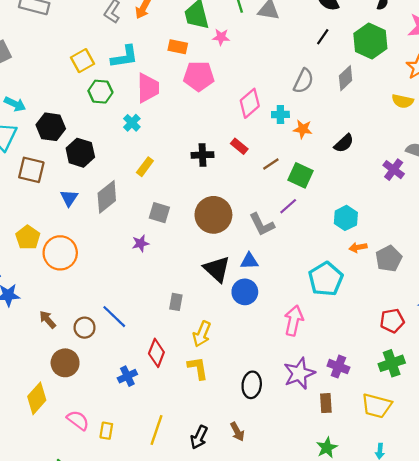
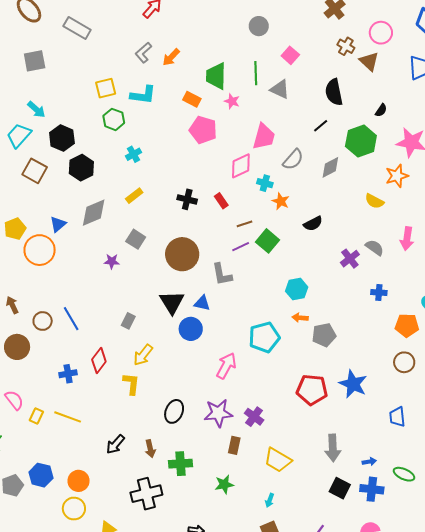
pink trapezoid: (148, 88) -> (264, 137), moved
blue triangle: (69, 198) -> (58, 224), moved
purple line: (288, 206) -> (241, 247), moved
red pentagon: (392, 321) -> (312, 390), size x1.4
green cross: (392, 363) -> (181, 464), moved
yellow line: (157, 430) -> (68, 417), moved, turned 76

